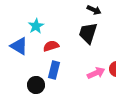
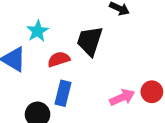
black trapezoid: (88, 33) -> (90, 41), moved

